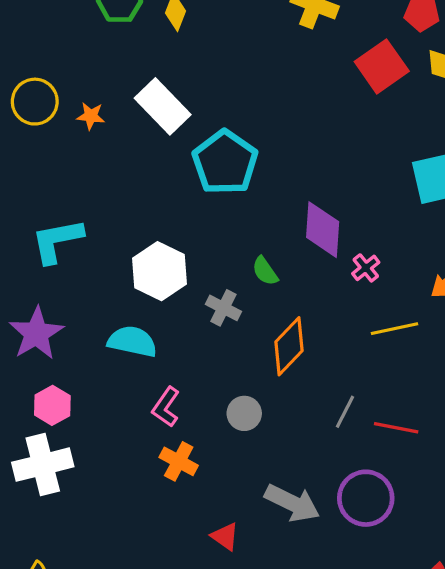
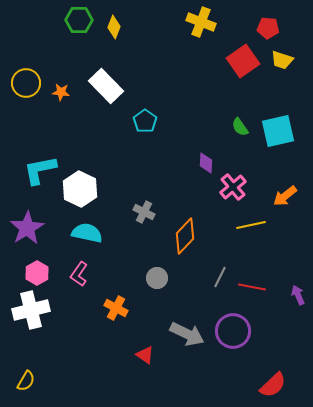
cyan pentagon: (225, 162) -> (145, 121), size x0.6
purple diamond: (323, 230) -> (206, 163), size x0.6
pink cross: (366, 268) -> (233, 187), size x1.5
white hexagon: (159, 271) -> (80, 189), moved
green semicircle: (265, 271) -> (240, 127), moved
pink L-shape: (166, 407) -> (79, 274), moved

